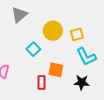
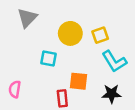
cyan square: (33, 49) -> (48, 58), turned -32

